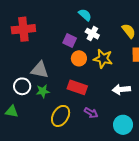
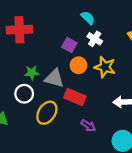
gray triangle: (40, 70) -> (54, 78), moved
white circle: (22, 86) -> (24, 94), moved
green star: (43, 91) -> (32, 73), moved
yellow ellipse: (61, 116) -> (47, 113), moved

